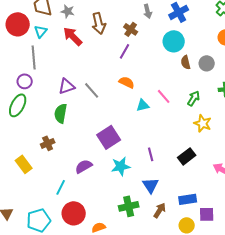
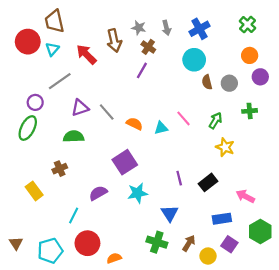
gray star: (68, 11) -> (139, 28), moved
gray line: (34, 57) -> (60, 81), moved, turned 60
orange semicircle: (127, 82) -> (134, 124), moved
green semicircle: (61, 113) -> (74, 137), turned 78
purple line: (151, 154) -> (179, 178), moved
blue rectangle: (188, 199) -> (222, 219), moved
green cross: (129, 206) -> (157, 242), moved, turned 30
brown arrow: (160, 210) -> (189, 243), moved
purple square: (207, 214) -> (229, 244), turned 35

